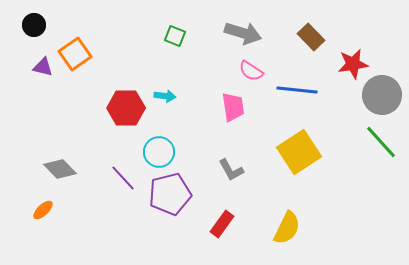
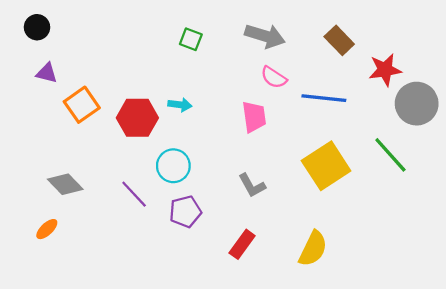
orange square: (75, 54) -> (82, 105), moved
green line: (381, 142) -> (390, 155), moved
purple pentagon: (170, 194) -> (185, 212), size x0.7

